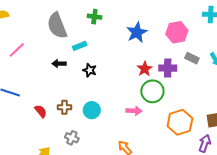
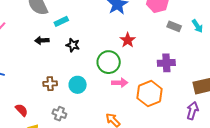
purple cross: (168, 68) -> (166, 63), moved
green circle: (152, 91) -> (109, 62), moved
red semicircle: (41, 111) -> (22, 110), moved
orange hexagon: (180, 122) -> (150, 94), moved

